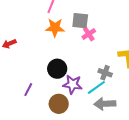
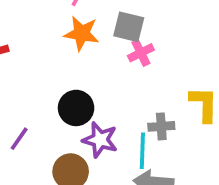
gray cross: (105, 73) -> (161, 126), turned -32
cyan line: (96, 87) -> (142, 151), turned -60

